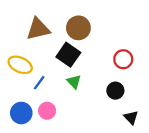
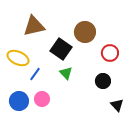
brown circle: (78, 28) -> (85, 32), moved

